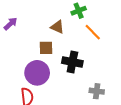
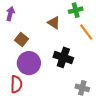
purple arrow: (11, 24) -> (10, 14), turned -40
brown square: (46, 48) -> (22, 40), moved, turned 32

